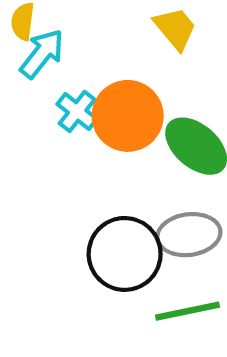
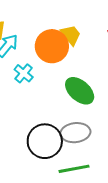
orange circle: (128, 116) -> (52, 46), moved

